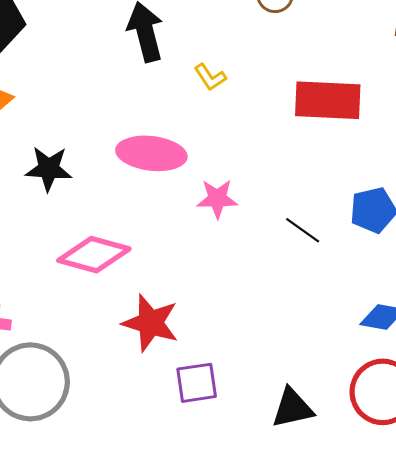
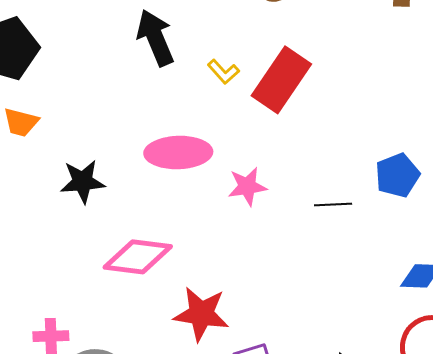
red rectangle: (328, 100) -> (281, 80), moved, turned -50
black line: (303, 230) -> (333, 204), turned -30

